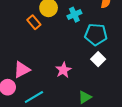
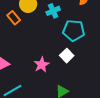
white square: (98, 59) -> (67, 56), moved

